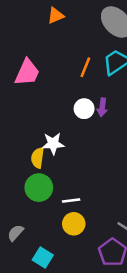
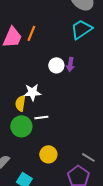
orange line: (85, 67) -> (31, 33), moved
white line: (71, 201) -> (41, 117), moved

